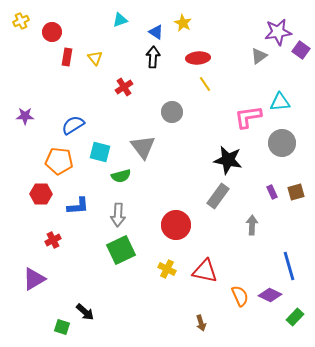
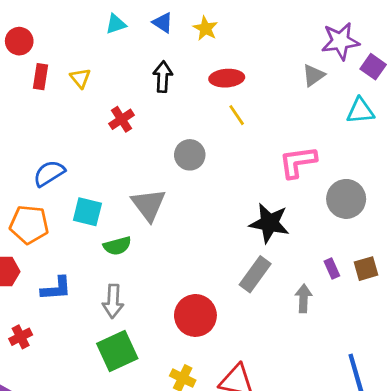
blue triangle: (156, 32) -> (163, 23), moved
cyan triangle: (280, 102) -> (360, 111), moved
gray arrow: (252, 225) -> (303, 298), moved

